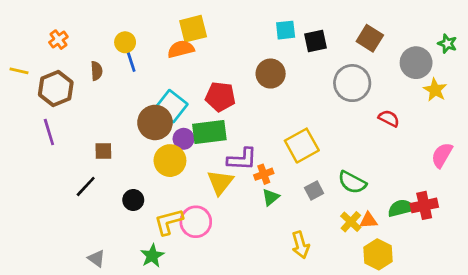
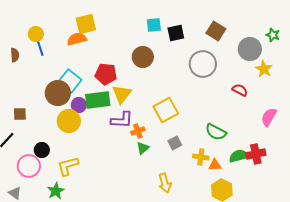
red semicircle: (389, 118) -> (240, 90), moved
yellow triangle: (220, 182) -> (122, 94), moved
green semicircle: (352, 182) -> (216, 132), moved
pink circle: (196, 222) -> (29, 166), moved
yellow cross: (351, 222) -> (201, 157), moved, turned -35

